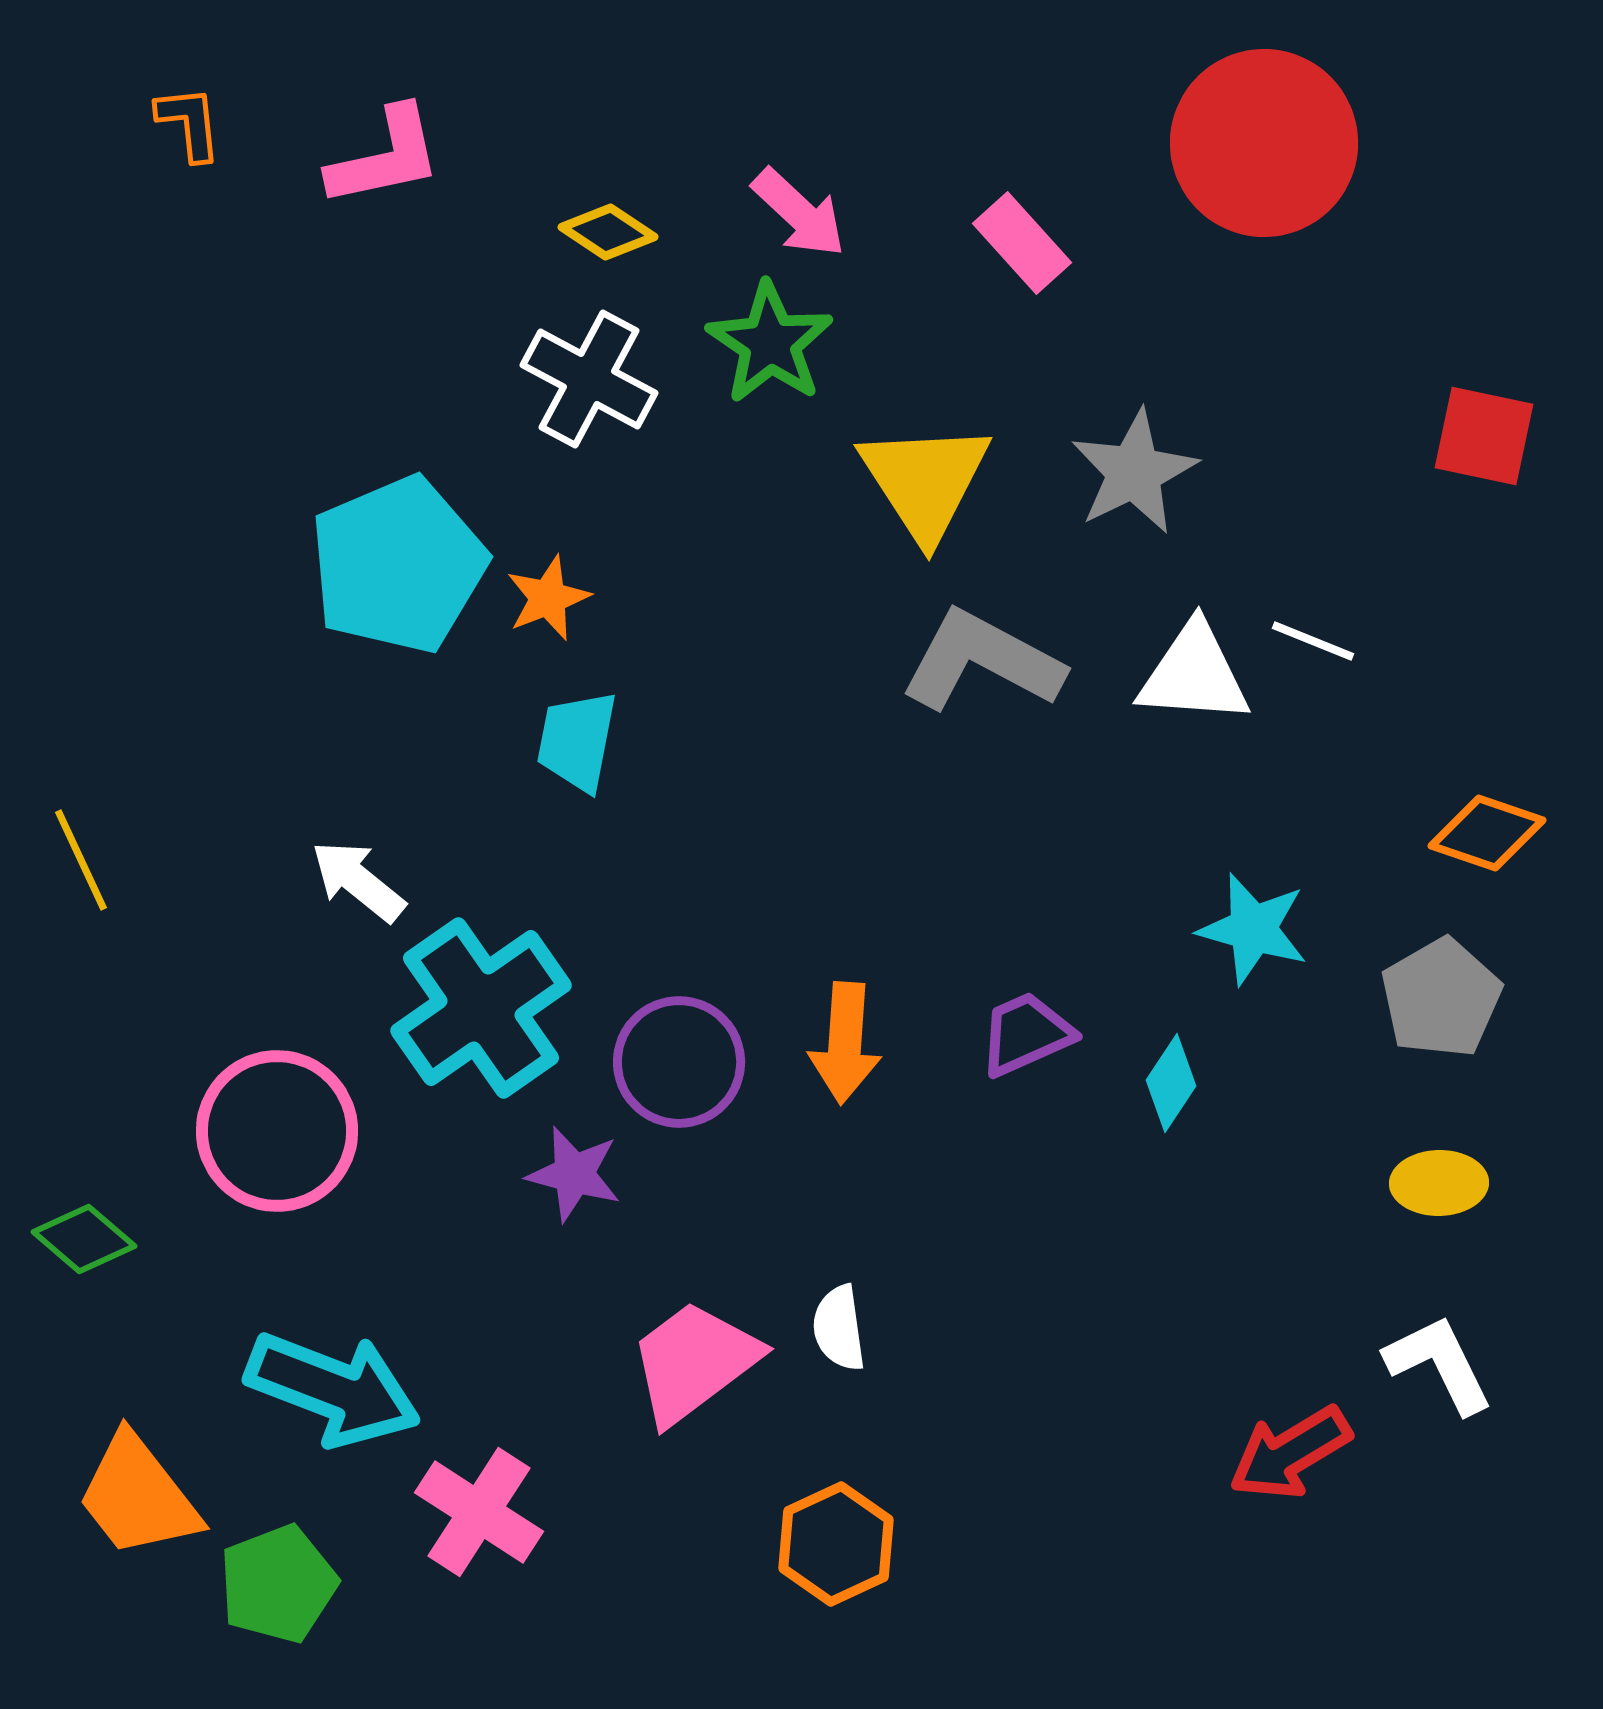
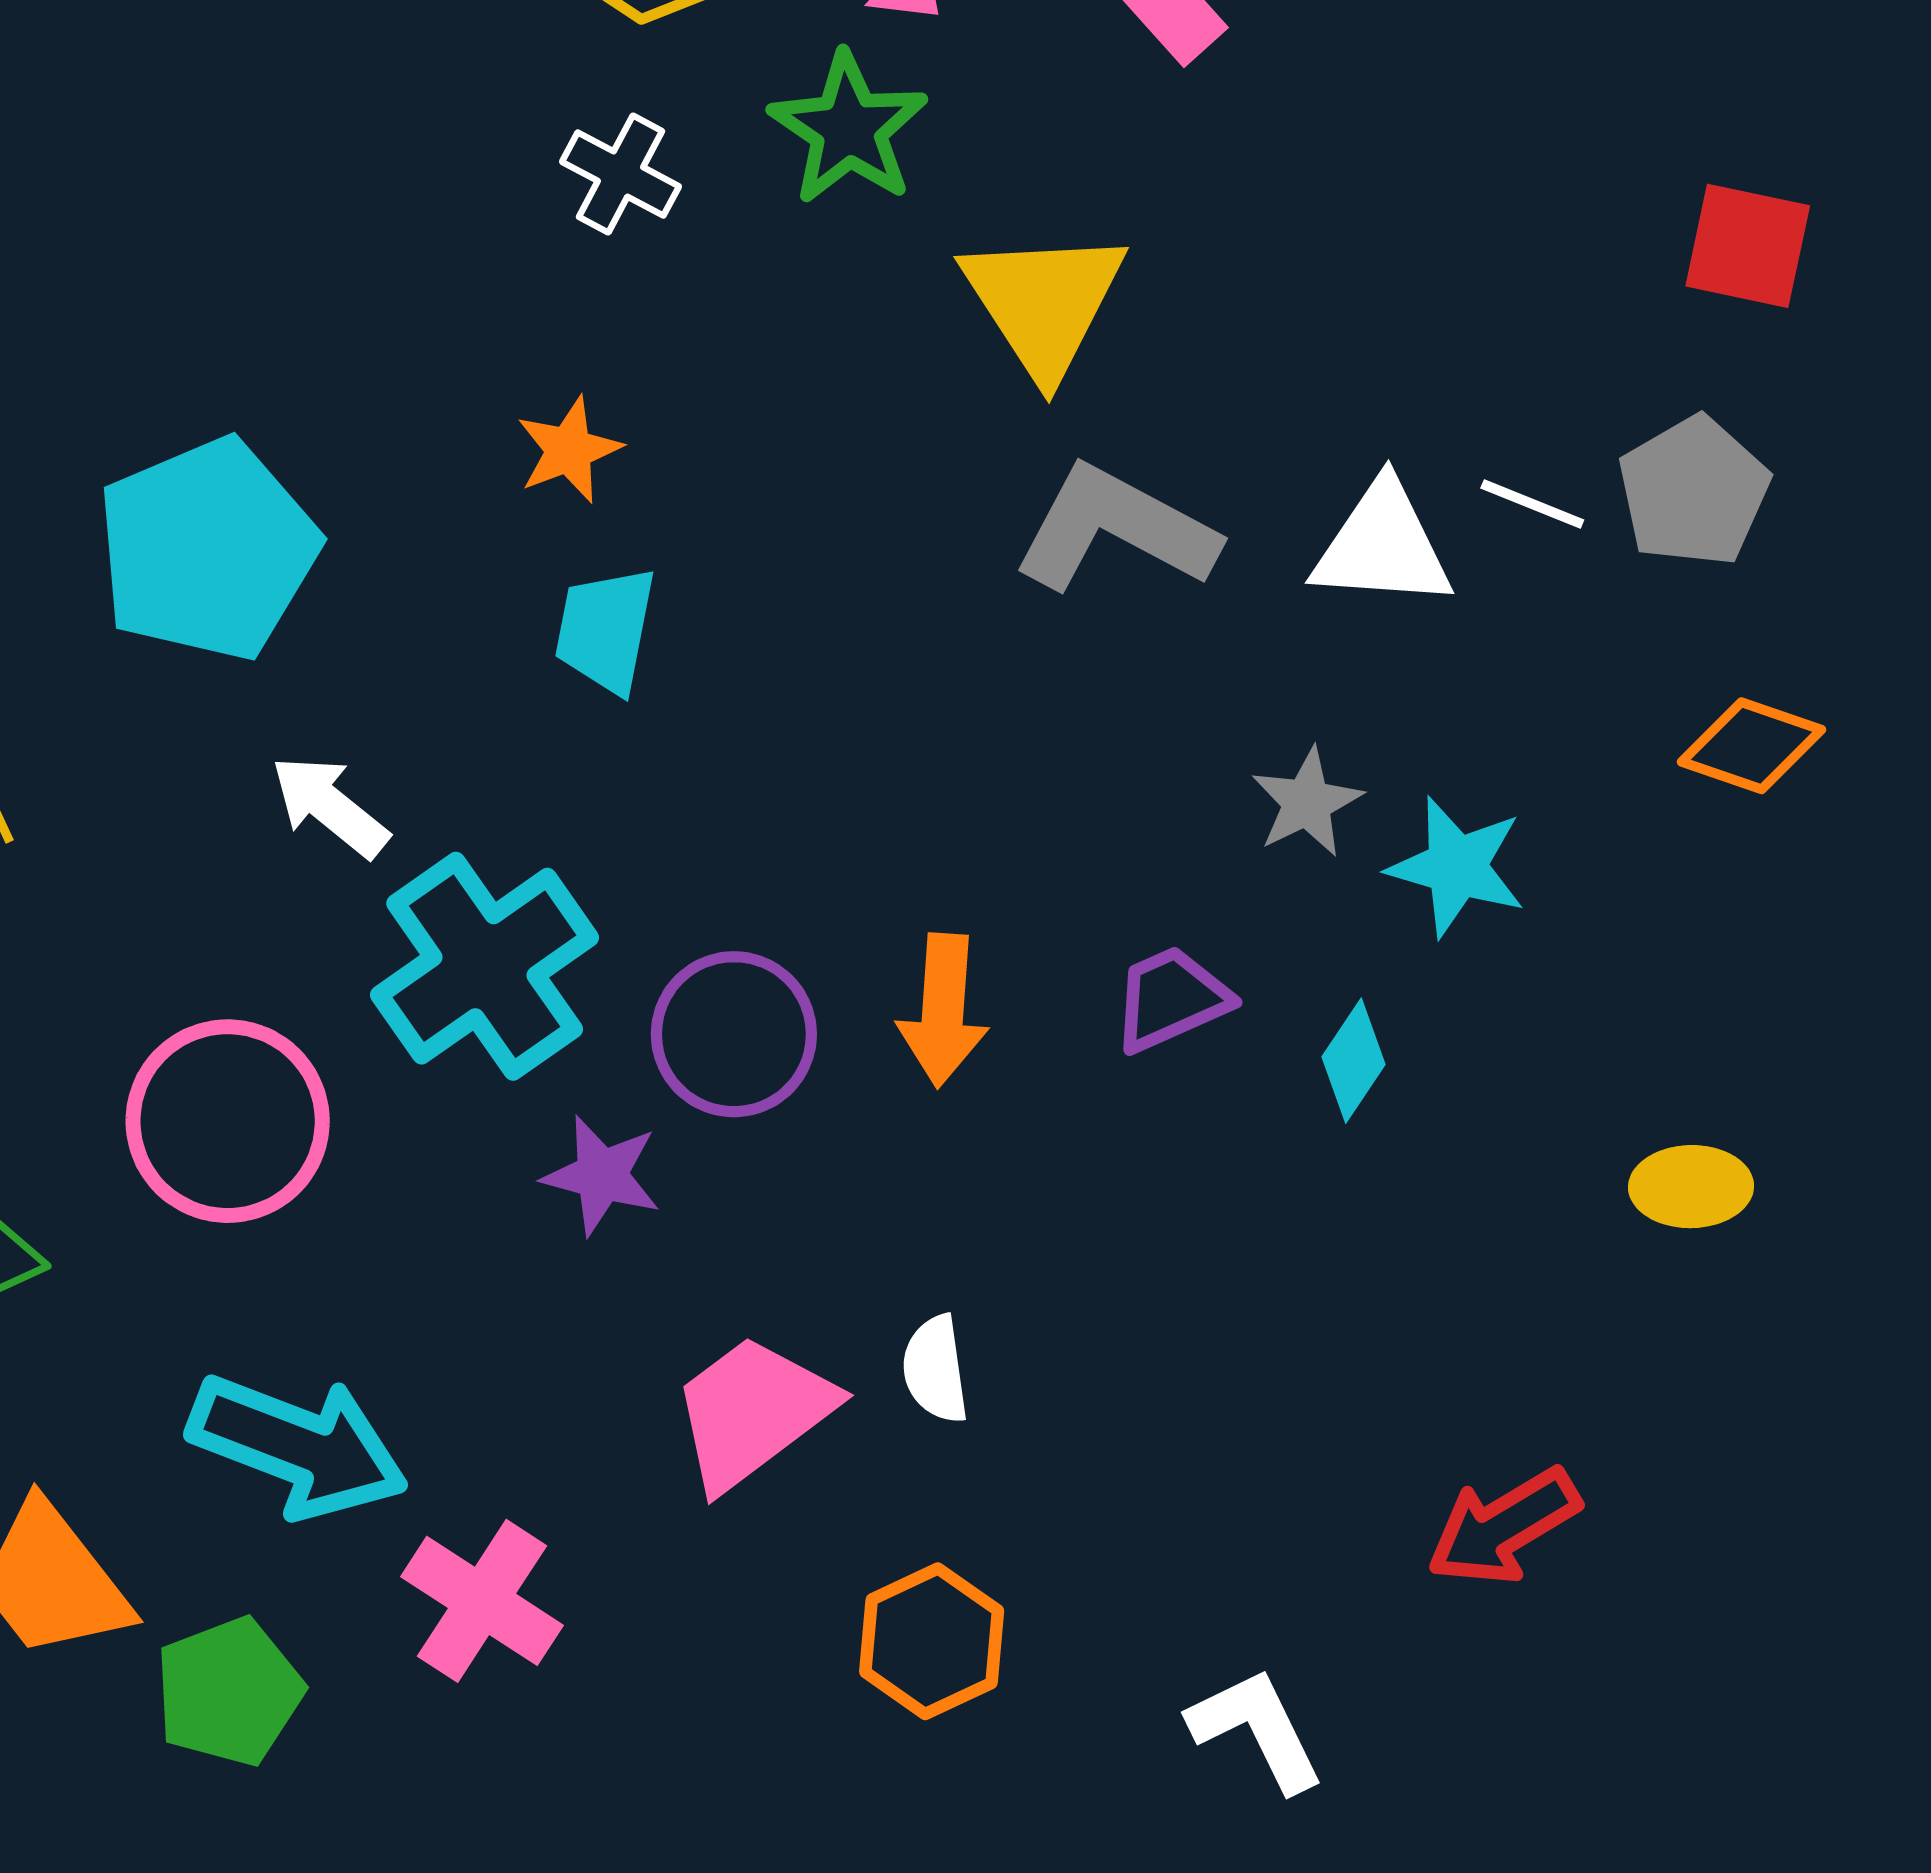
white cross: (589, 379) -> (621, 174), size x0.7
gray star: (1134, 472) -> (1307, 802), moved, size x0.7
cyan pentagon: (398, 565) -> (207, 549), moved
gray pentagon: (1441, 998) -> (1694, 491), moved
white L-shape: (1439, 1364) -> (1257, 1729), moved

